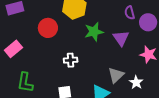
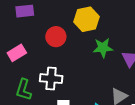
white cross: (71, 60) -> (51, 79), moved, size x1.5

